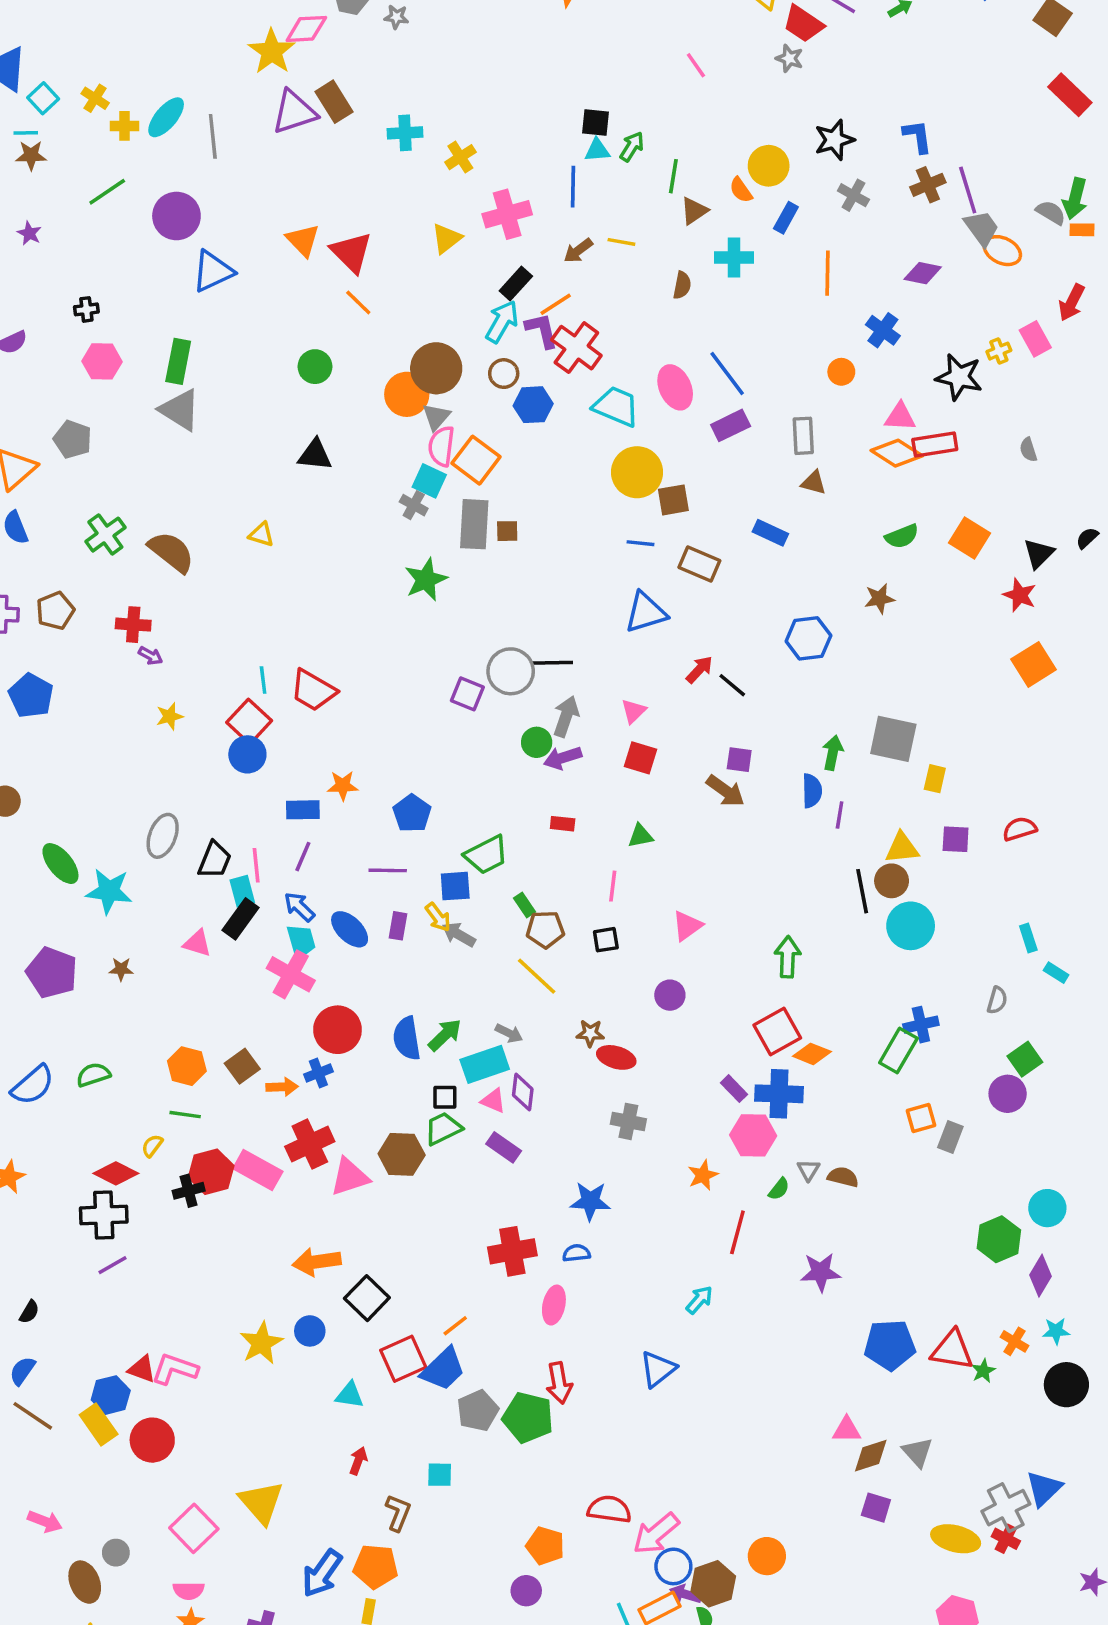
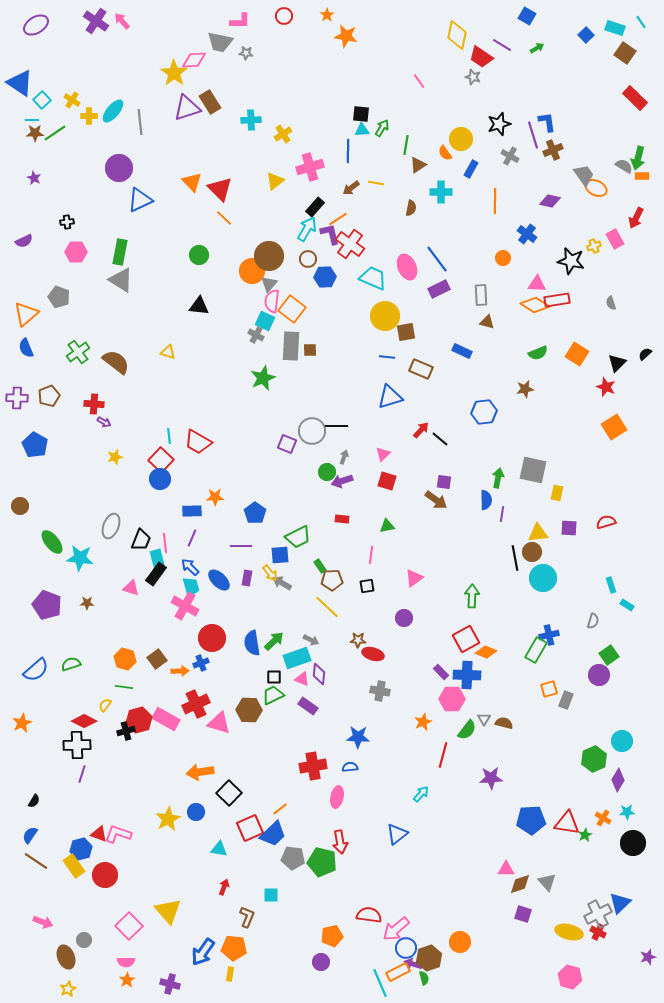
purple line: (968, 190) -> (533, 135), moved
green line: (107, 192) -> (55, 133), moved
gray arrow: (566, 716) -> (344, 457), size x0.6
pink triangle: (350, 1177) -> (219, 723), turned 35
green semicircle: (779, 1189) -> (467, 730), size x1.5
purple line: (112, 1265) -> (82, 774), turned -42
gray pentagon: (478, 1411) -> (293, 858), turned 30
orange pentagon: (545, 1546) -> (332, 936), turned -30

